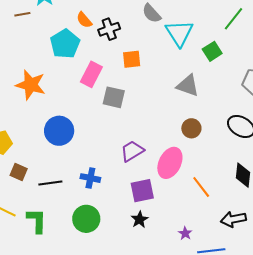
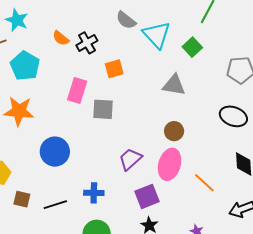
cyan pentagon: (65, 44) -> (25, 66), moved
brown circle: (191, 128) -> (174, 131), moved

